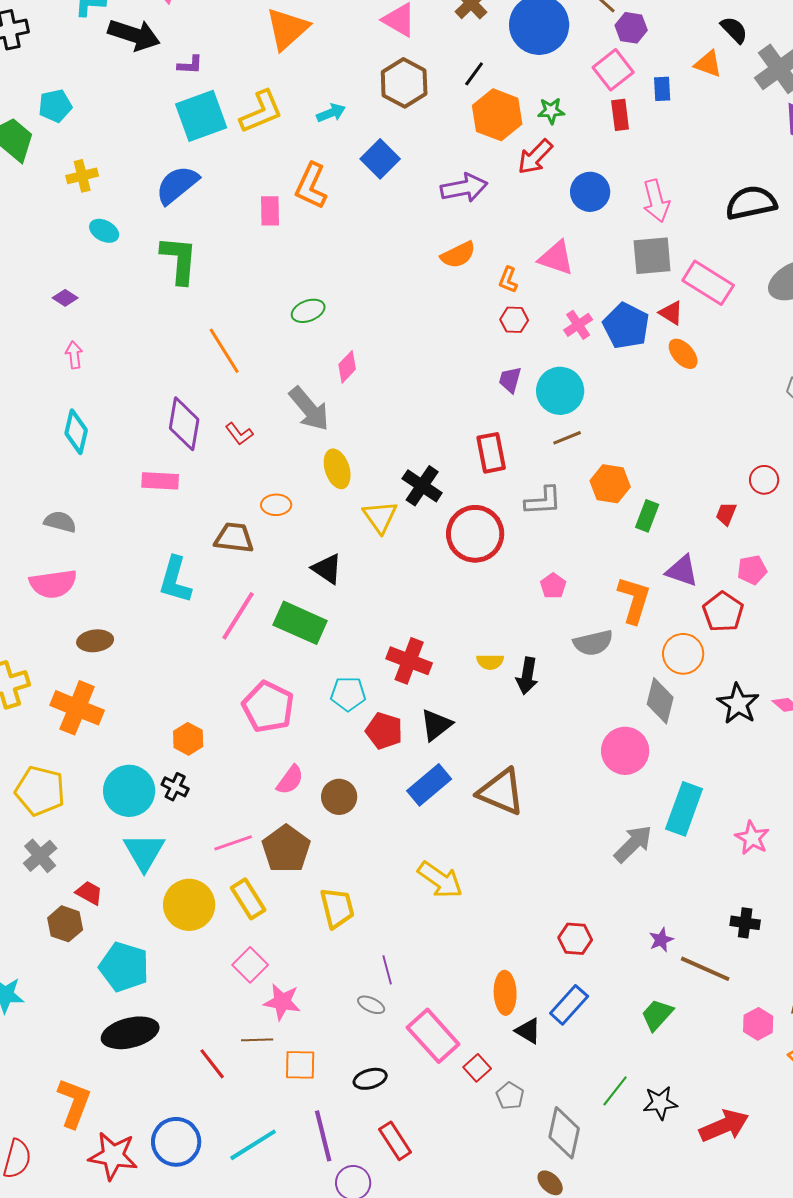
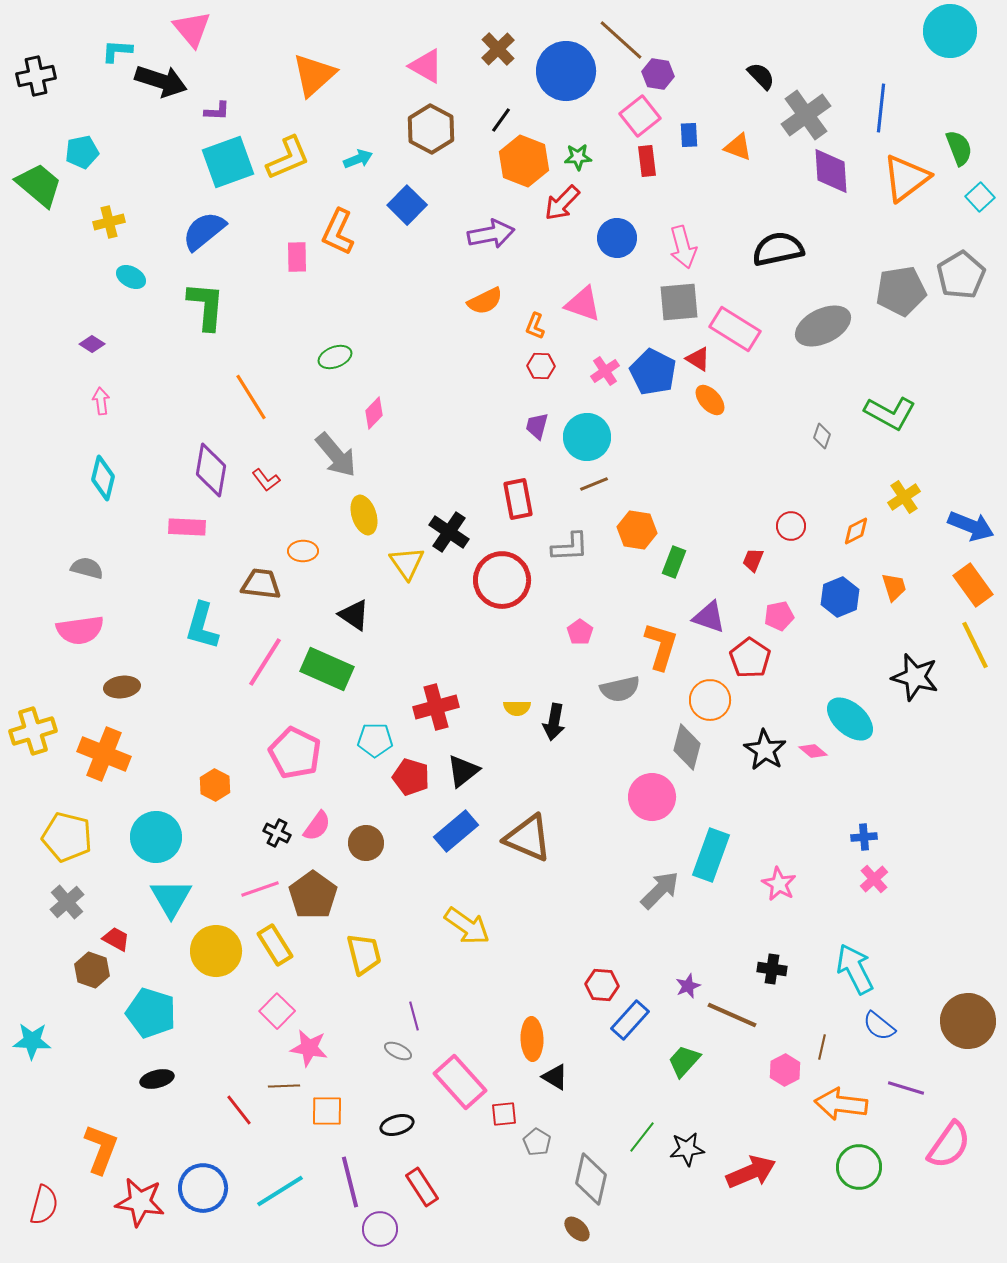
orange triangle: (708, 64) -> (738, 147), moved
red cross: (409, 661) -> (436, 707), turned -36
black cross: (175, 787) -> (277, 833), moved
blue rectangle: (569, 1005) -> (630, 1020), moved
black ellipse: (130, 1033) -> (157, 1079), size x0.6
red square: (477, 1068) -> (504, 1114), turned 36

